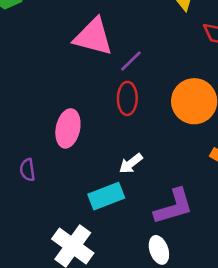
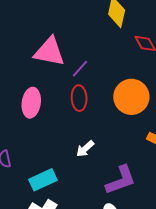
pink ellipse: (68, 128) -> (31, 103), moved
cyan rectangle: (106, 196) -> (43, 180), moved

